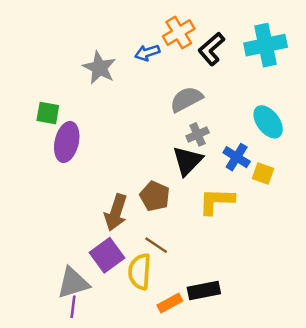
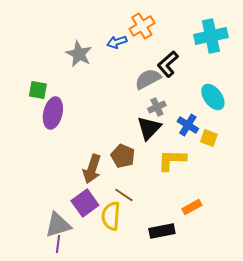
black L-shape: (211, 49) -> (168, 64), moved
orange rectangle: (170, 303) -> (192, 207), moved

